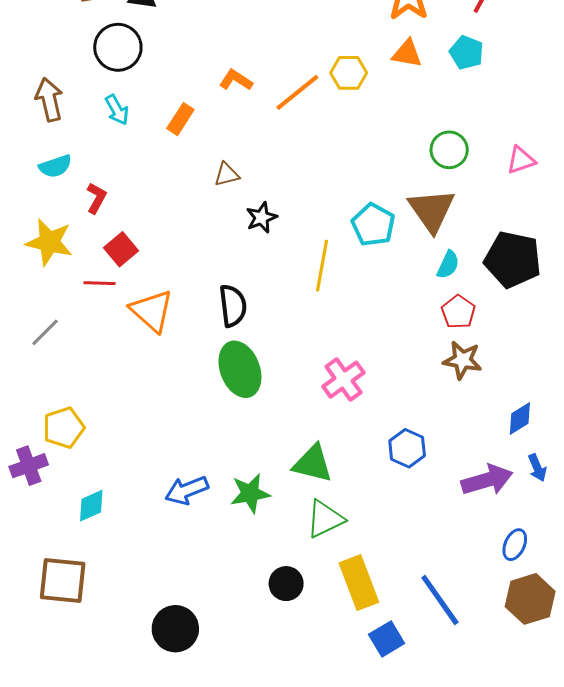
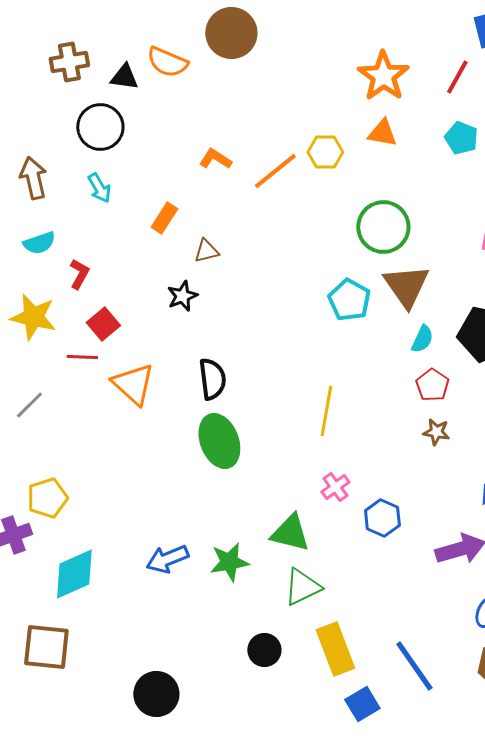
cyan pentagon: (467, 52) -> (461, 138), moved
orange rectangle: (180, 119) -> (164, 218), moved
green circle: (449, 150) -> (383, 227), moved, size x1.4
black star: (261, 218) -> (182, 296), moved
yellow line: (322, 266) -> (326, 411), moved
brown star: (462, 360) -> (436, 432), size x0.7
pink cross: (344, 380) -> (335, 487), moved, size x0.7
cyan diamond: (91, 506) -> (74, 574), size x1.6

